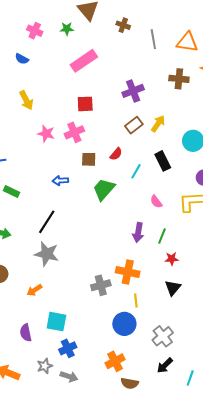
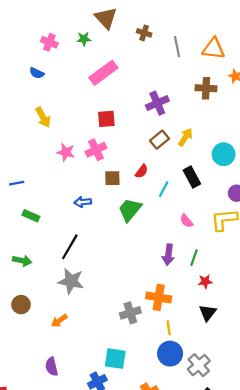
cyan square: (56, 322) -> (115, 359), moved
blue circle: (124, 324) -> (170, 354), moved

